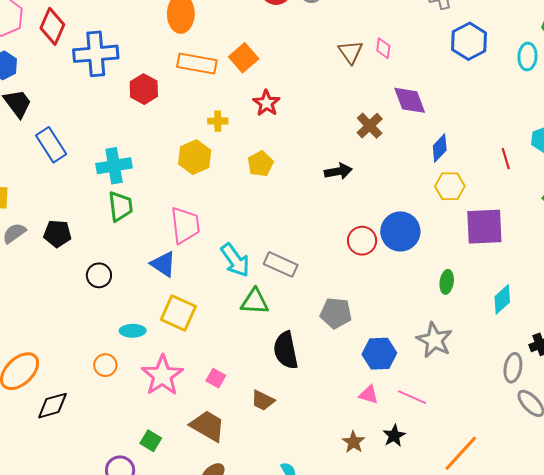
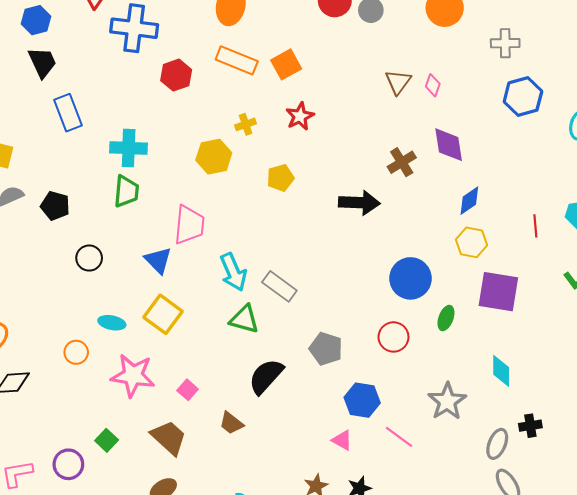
yellow cross: (218, 121) -> (246, 124), turned -30
black arrow: (338, 171) -> (359, 203), size x1.4
red circle: (362, 241) -> (393, 337), moved
green ellipse: (447, 282) -> (446, 318), moved
cyan diamond: (502, 299) -> (501, 371), turned -60
gray star: (434, 340) -> (447, 401), moved
black semicircle: (286, 350) -> (266, 376), turned 42
pink star: (162, 375) -> (133, 375), turned 30
pink line: (412, 397) -> (399, 437), moved

